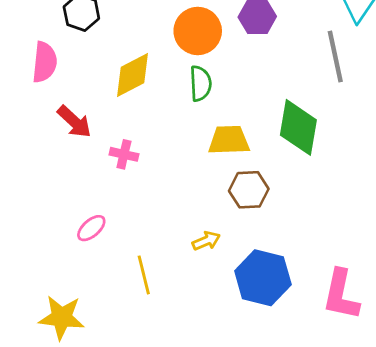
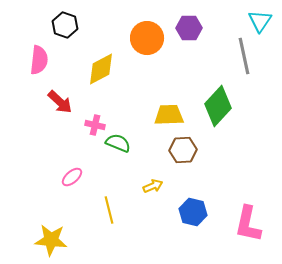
green semicircle: (201, 83) -> (118, 143), moved, turned -65
green diamond: (298, 127) -> (218, 106), turned 33
blue hexagon: (263, 278) -> (193, 212), size x0.7

